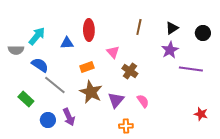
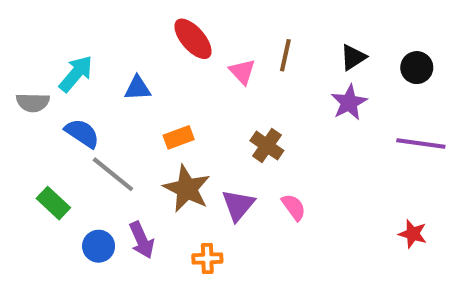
red ellipse: (89, 30) -> (193, 39), moved, turned -40
pink triangle: (113, 52) -> (242, 72), moved
purple line: (191, 69) -> (421, 144), moved
orange cross: (126, 126) -> (207, 258), moved

